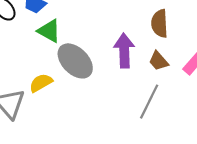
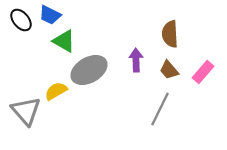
purple arrow: (124, 51) -> (136, 60), size x0.7
gray ellipse: (75, 61) -> (89, 70), turned -75

